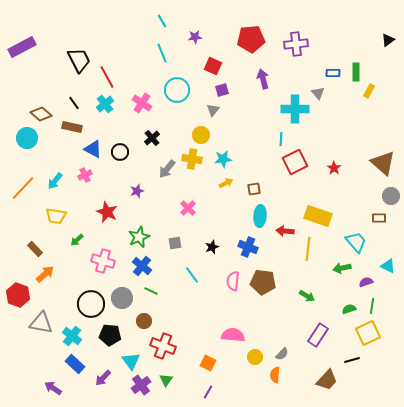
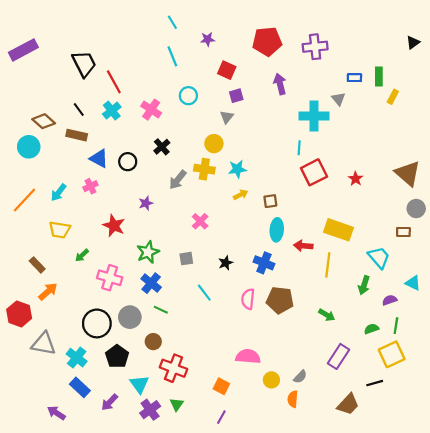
cyan circle: (177, 90) -> (188, 96), size x0.7
green arrow: (342, 268) -> (364, 285), turned -60
black pentagon: (110, 335) -> (117, 356), turned 30

